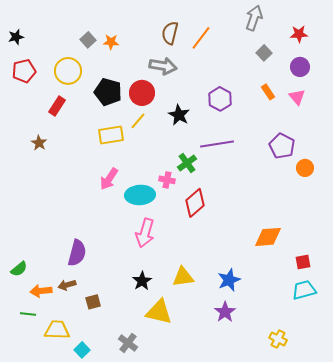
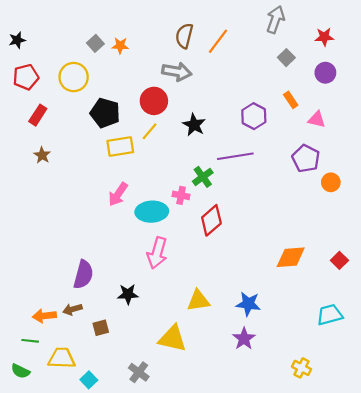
black pentagon: (108, 92) -> (105, 113), moved
pink triangle: (297, 97) -> (317, 119), moved, turned -36
purple hexagon: (220, 99) -> (254, 116), moved
red rectangle: (57, 106) -> (38, 115), moved
red square: (303, 262) -> (339, 260), moved, turned -35
green semicircle: (19, 269) -> (20, 371), moved, turned 66
blue star: (229, 280) -> (248, 304), turned 30
black star: (142, 281) -> (128, 294), moved, turned 30

